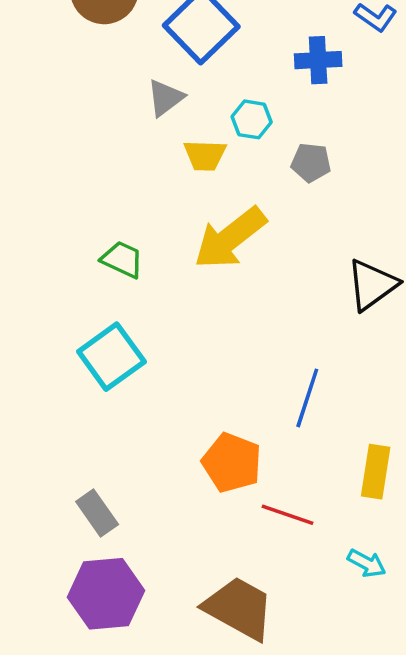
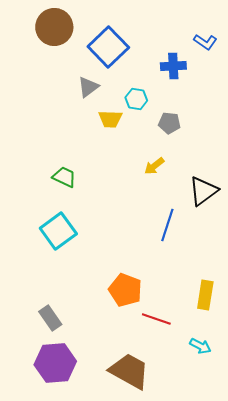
yellow arrow: (230, 238) -> (154, 166), moved, size x0.5
blue line: (307, 398) -> (167, 225), moved

